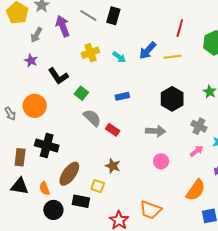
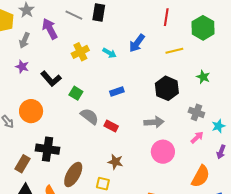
yellow line: (172, 57) -> (174, 51), moved
brown rectangle: (20, 157) -> (22, 164), turned 30
pink circle: (161, 161) -> (163, 152), size x1.5

